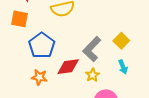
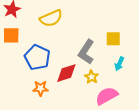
yellow square: (121, 41) -> (113, 39), turned -35
cyan arrow: (123, 67) -> (119, 64), turned 56

